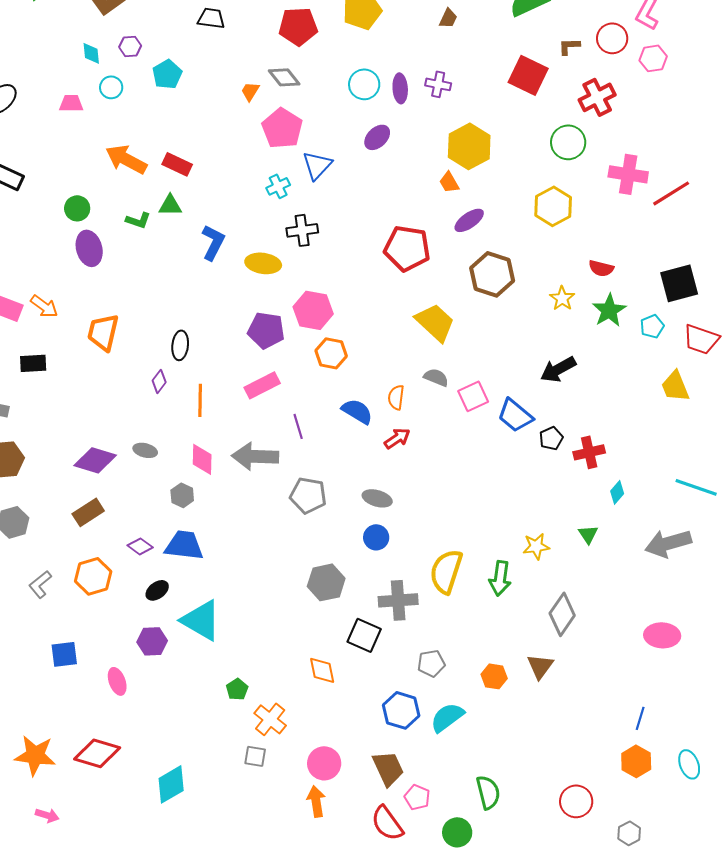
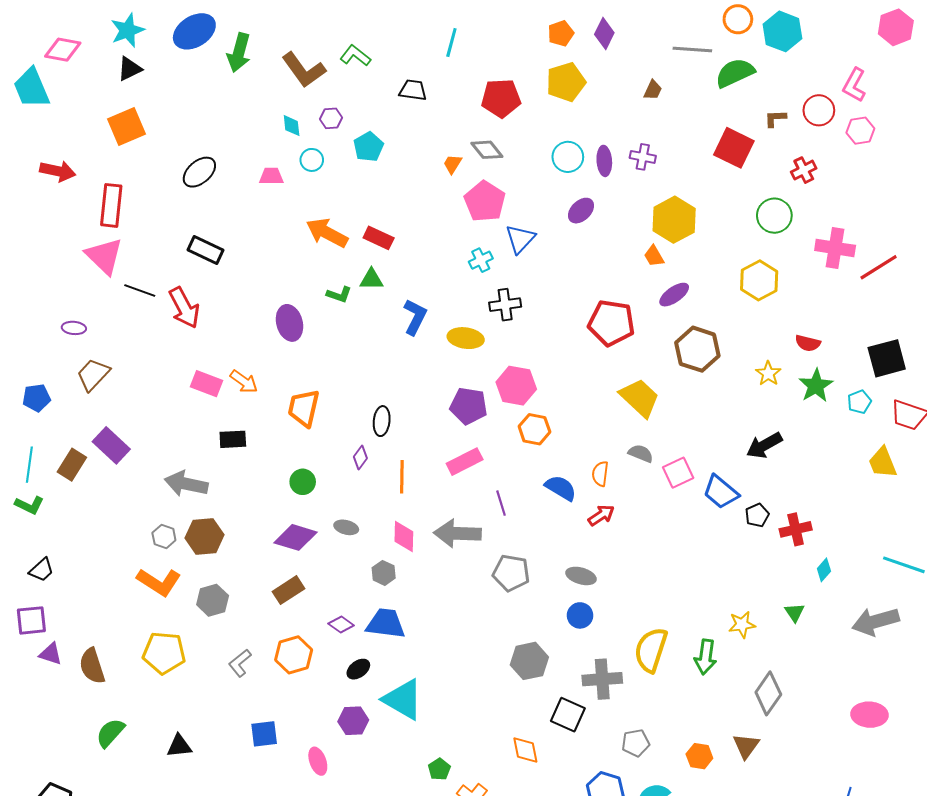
red cross: (597, 97) -> (804, 170), size x0.7
green circle: (77, 208) -> (303, 482), moved

